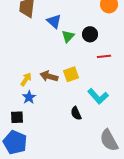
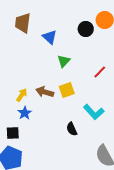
black circle: (90, 34) -> (86, 29), moved
green triangle: (68, 36) -> (64, 61), moved
red line: (104, 56) -> (100, 72), turned -40

